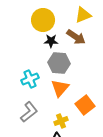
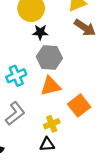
brown arrow: (76, 37) -> (85, 28), moved
orange triangle: (60, 88) -> (51, 86), turned 36

